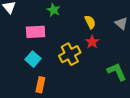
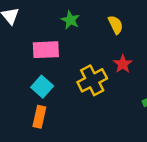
yellow semicircle: (90, 22) -> (116, 25), moved
orange rectangle: (40, 85) -> (39, 117), moved

